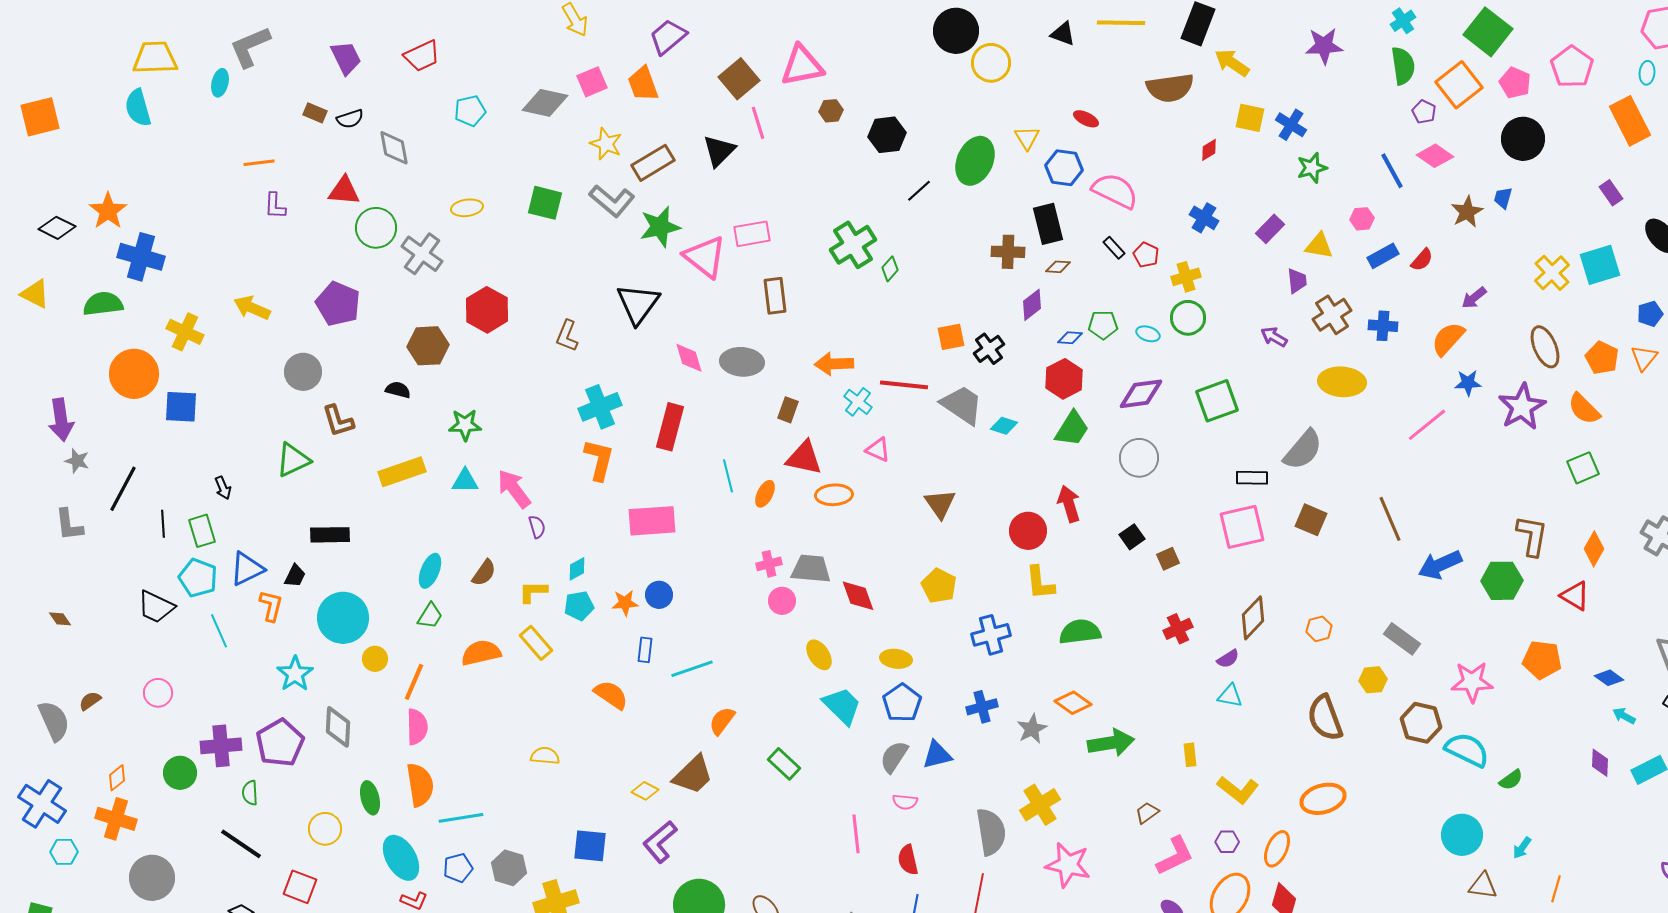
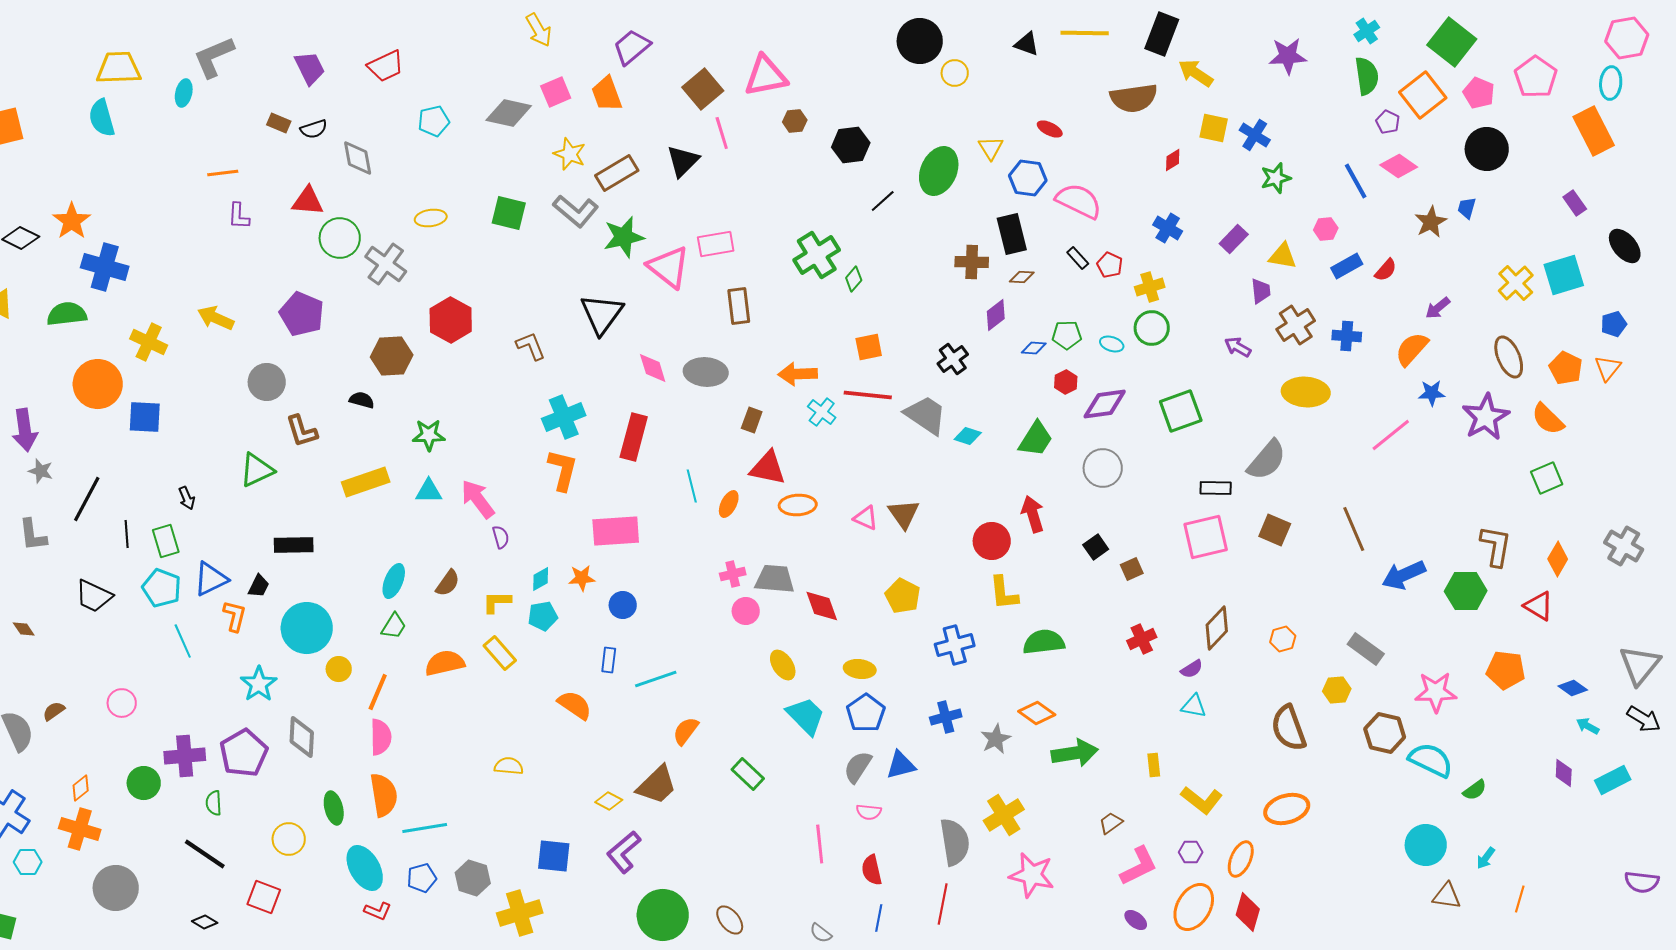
yellow circle: (991, 63) -> (955, 73), size x0.7
cyan ellipse: (1647, 73) -> (1611, 83), size x1.4
brown L-shape: (567, 336) -> (531, 346), turned 136
orange square: (951, 337) -> (869, 347), moved
red hexagon: (1064, 379) -> (1066, 382), moved, size x0.6
pink triangle: (878, 450) -> (866, 518), moved
orange star: (625, 603) -> (582, 578), moved
black trapezoid: (156, 607) -> (94, 596), moved

